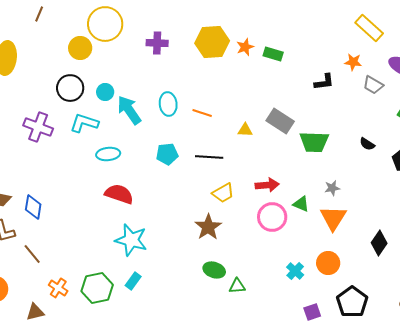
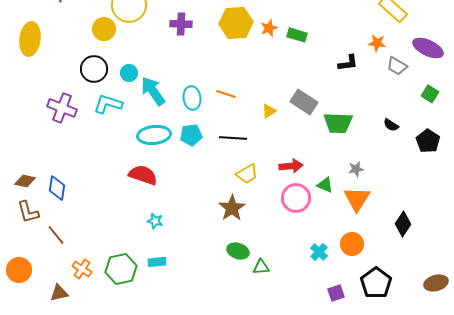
cyan ellipse: (168, 104) -> (192, 98), moved
yellow triangle: (245, 130) -> (269, 111), turned -35
cyan ellipse: (108, 154) -> (154, 135), moved, size x1.4
cyan star: (131, 240) -> (155, 221), size x0.5
cyan rectangle: (133, 281) -> (157, 262), turned 48

